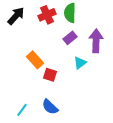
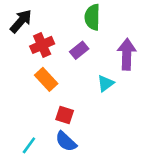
red cross: (47, 15) -> (42, 45), moved
purple rectangle: (70, 38) -> (79, 50), moved
red square: (50, 75) -> (65, 115), moved

